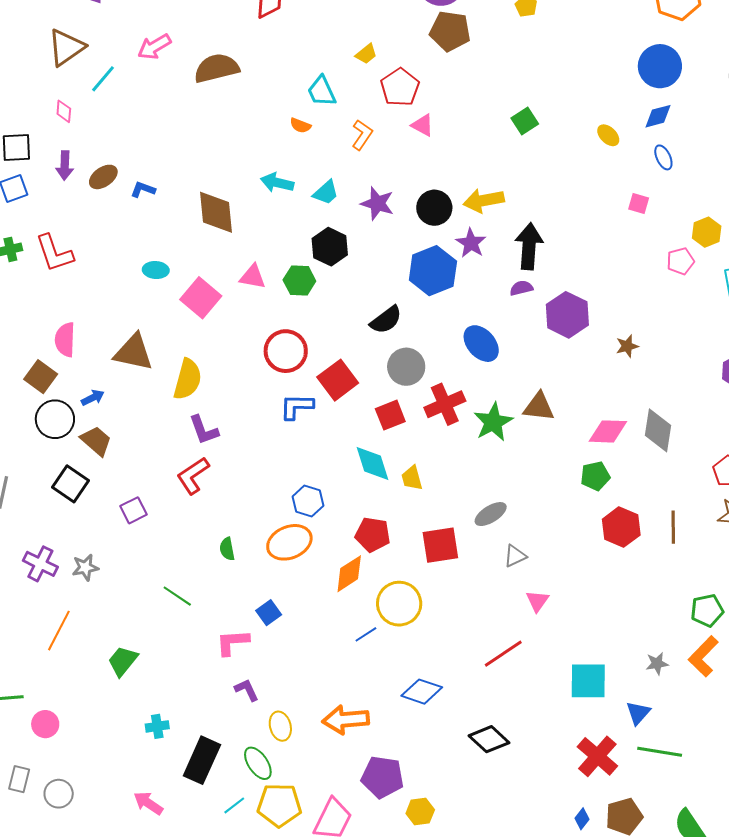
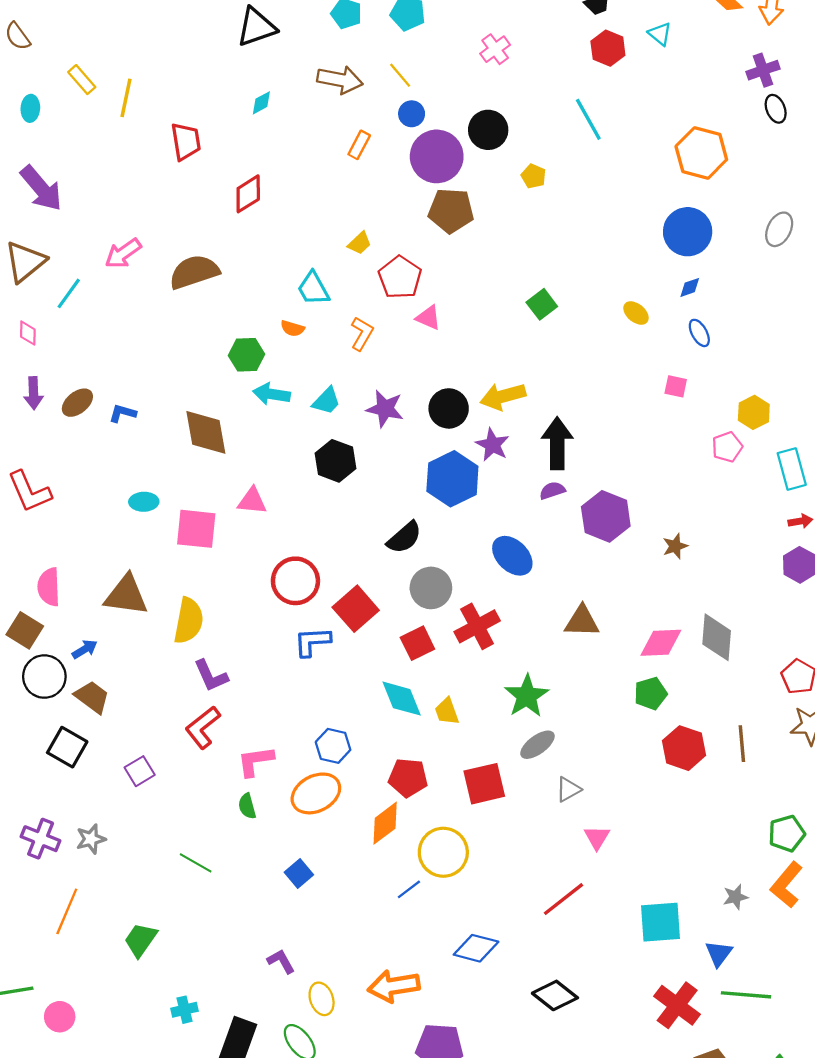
blue diamond: (658, 116) -> (690, 287), size x0.7
green hexagon: (299, 281) -> (247, 355), moved
pink square: (201, 298) -> (196, 529), turned -30
green star: (493, 422) -> (527, 696), moved
pink L-shape: (233, 642) -> (255, 761), moved

